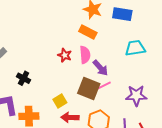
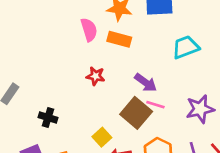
pink semicircle: (85, 55) -> (89, 30), moved
pink line: (104, 85) -> (155, 105), turned 56
brown square: (89, 89) -> (136, 113), turned 30

